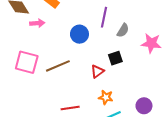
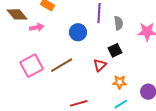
gray semicircle: (123, 30) -> (119, 23), turned -32
pink square: (27, 62) -> (32, 66), turned -35
orange star: (106, 97) -> (120, 82), moved

